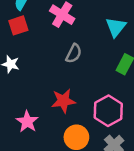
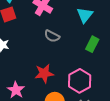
gray semicircle: (74, 53) -> (52, 36), turned 91

